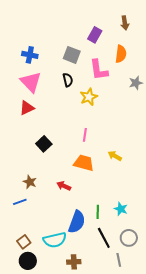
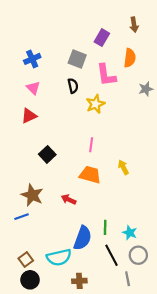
blue cross: (30, 55) -> (32, 59), turned -35
pink triangle: (31, 82) -> (33, 88), size x0.6
yellow arrow: (115, 156) -> (123, 167), turned 32
brown star: (30, 182) -> (32, 195), size x1.5
cyan star: (121, 209) -> (130, 233), moved

